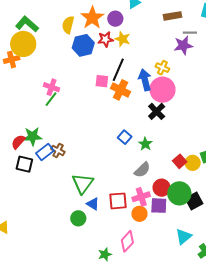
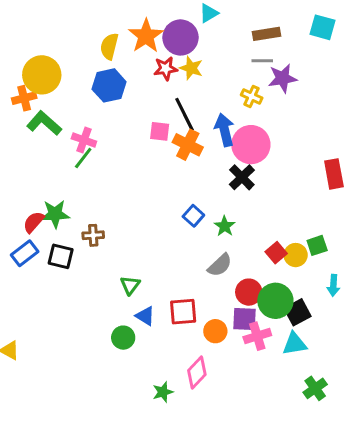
purple circle: (115, 19) -> (180, 37), size x1.5
green L-shape: (27, 24) -> (44, 123), moved
gray line: (190, 33) -> (262, 61), moved
blue hexagon: (83, 45) -> (109, 85), moved
yellow cross: (162, 68) -> (252, 96), moved
black line: (118, 70) -> (185, 114), turned -50
brown cross: (58, 150) -> (93, 235), turned -32
blue rectangle: (45, 152) -> (25, 253), moved
black square: (24, 164) -> (61, 256), moved
green triangle: (83, 183) -> (130, 285), size x0.6
pink cross: (141, 197) -> (257, 336), moved
cyan triangle: (184, 237) -> (295, 344), moved, turned 30

